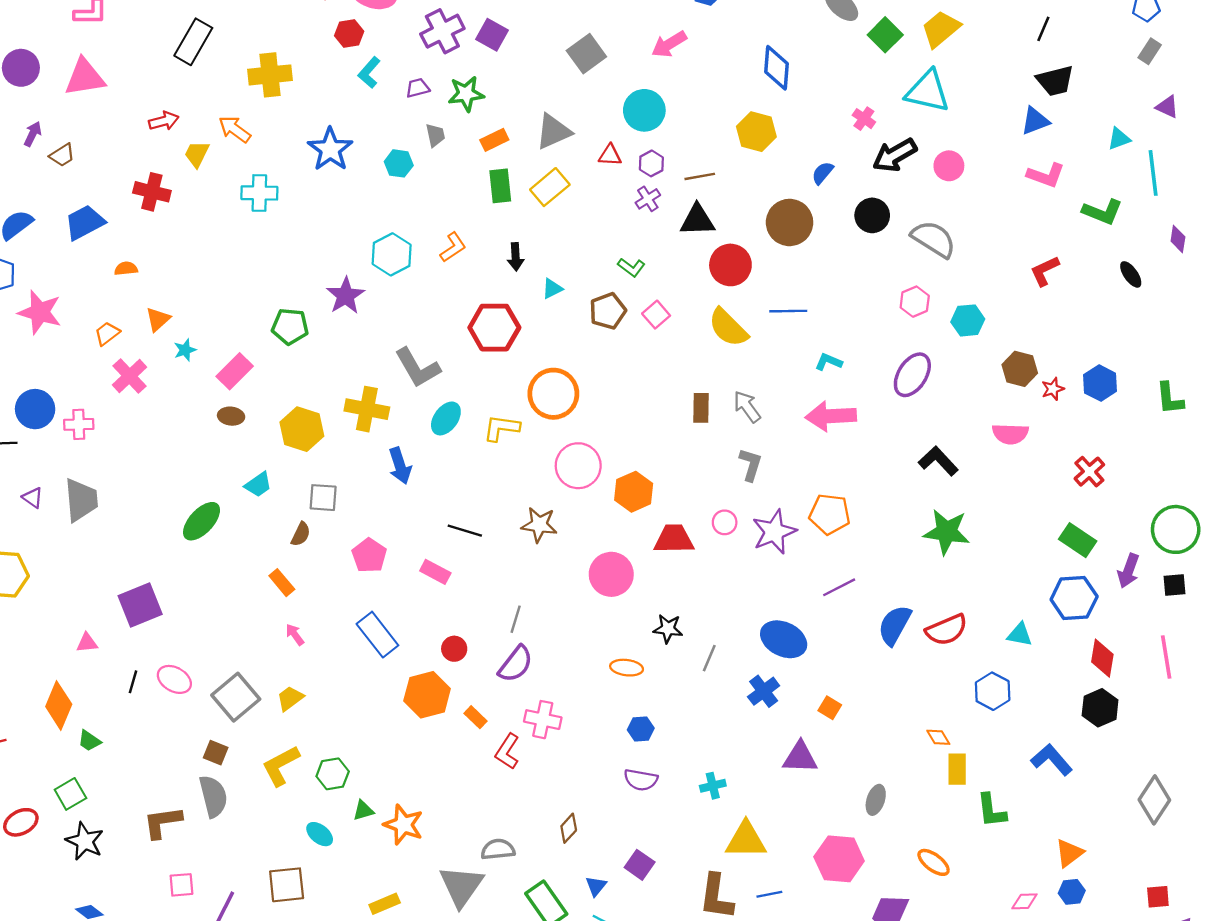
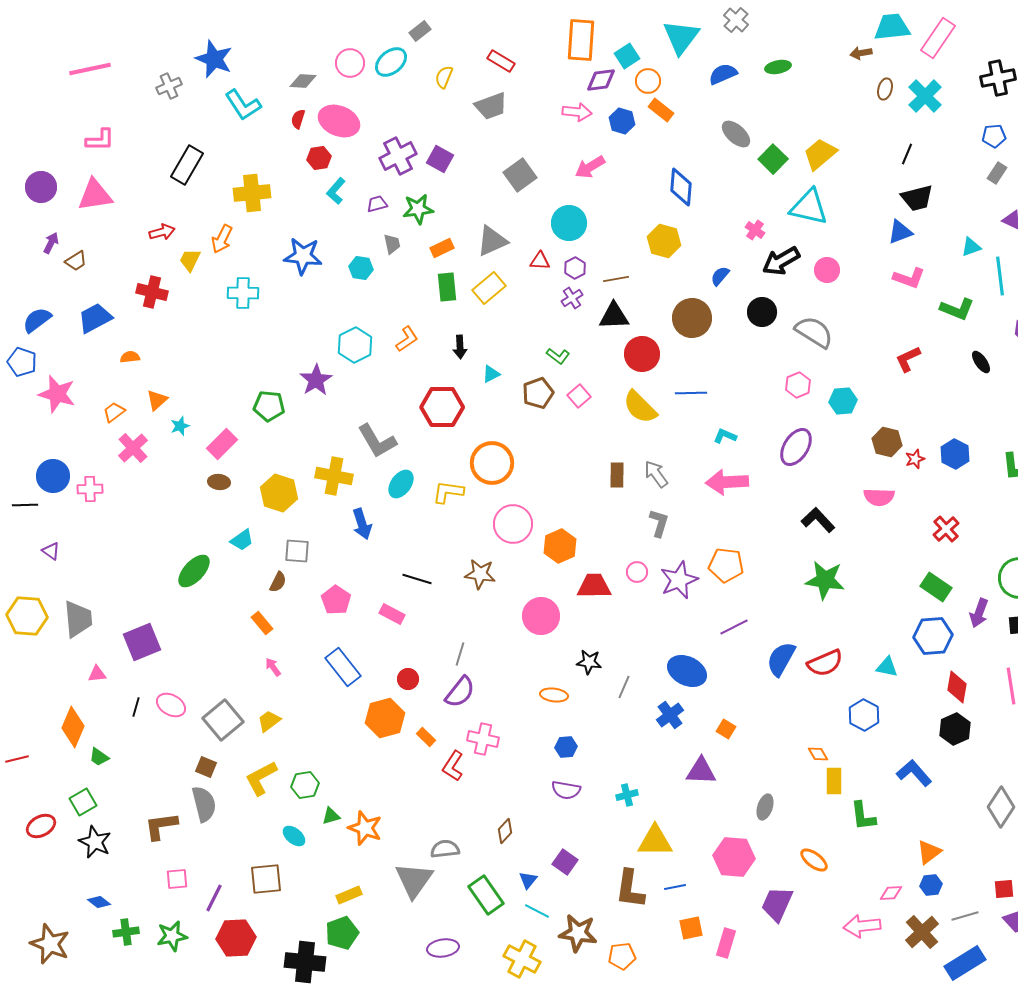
orange arrow: (235, 129) -> (222, 239), turned -100
blue star: (330, 149) -> (303, 256), turned -30
gray trapezoid: (81, 500) -> (78, 619), moved

